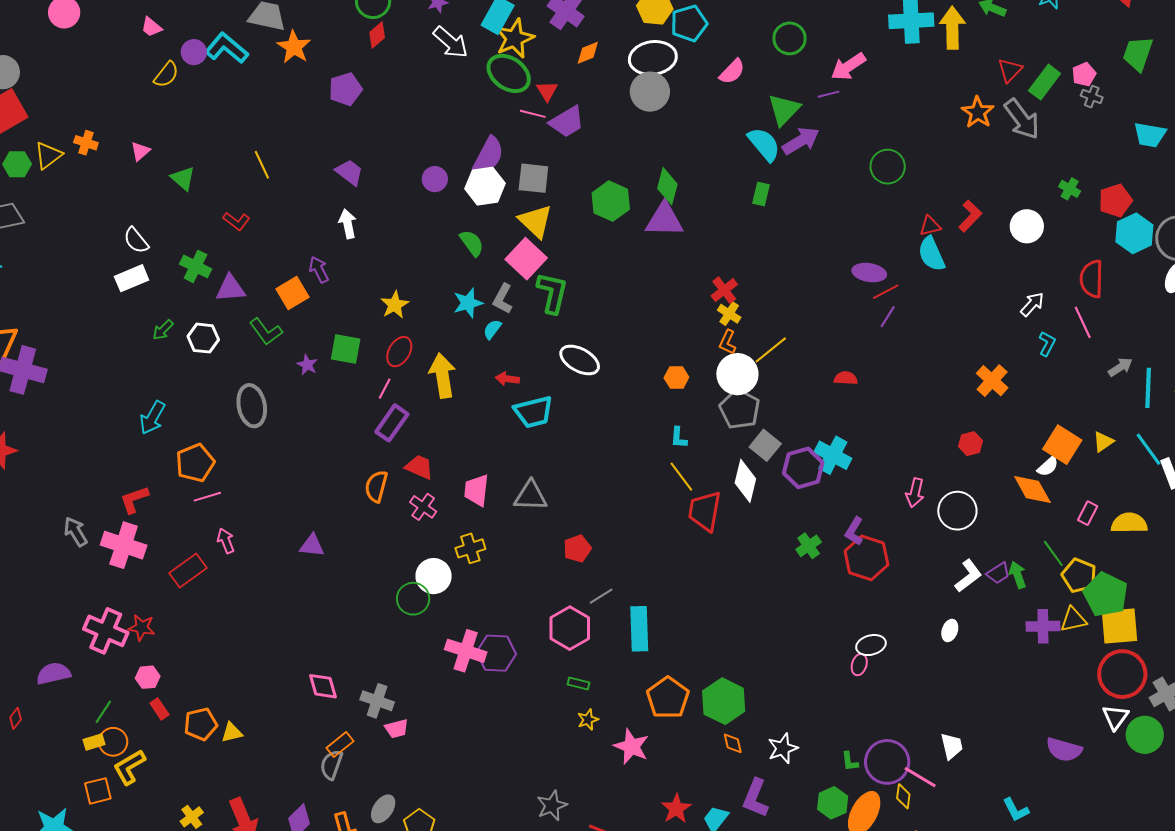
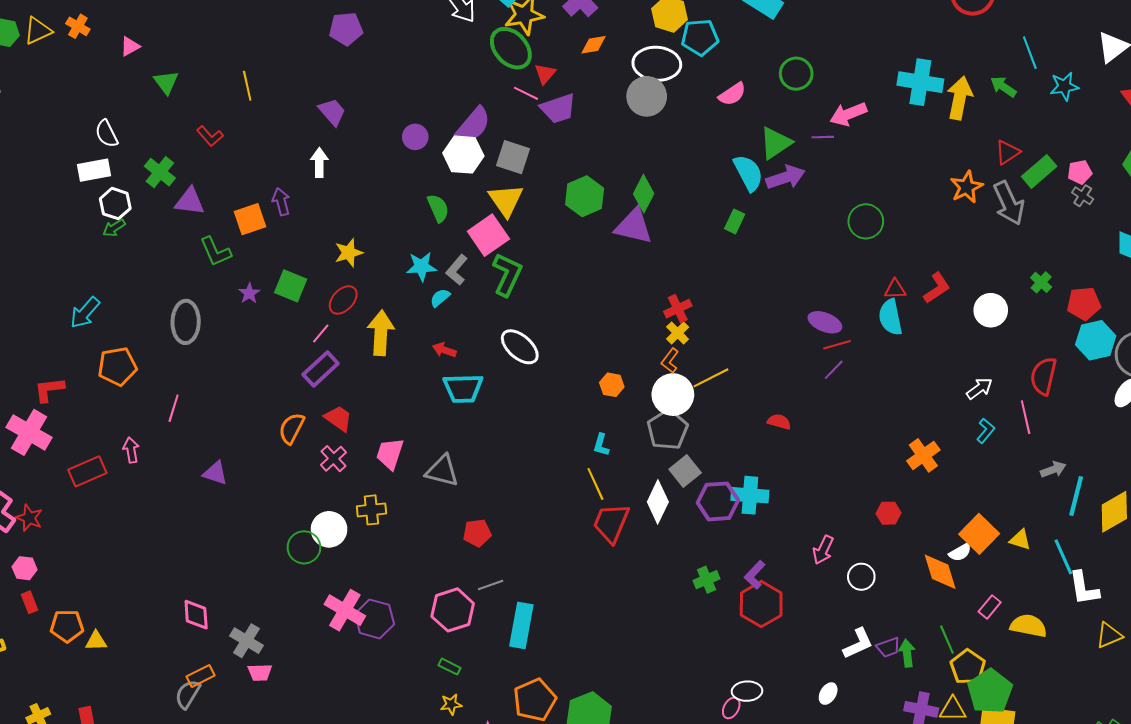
white hexagon: (203, 338) -> (115, 204), moved
yellow triangle: (1103, 442) -> (1020, 540), turned 40
cyan cross: (833, 455) -> (750, 495), turned -36
pink line: (207, 497) -> (174, 408), moved, turned -68
white circle: (957, 511) -> (861, 577), size x0.7

